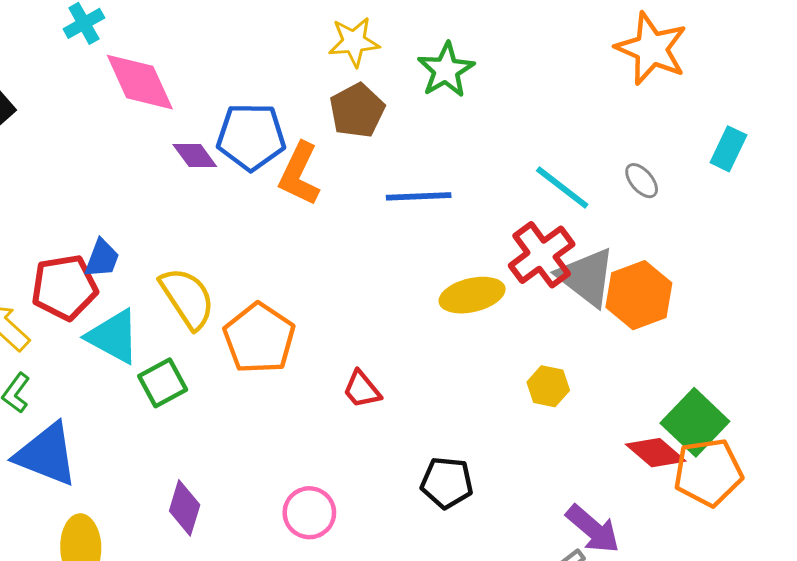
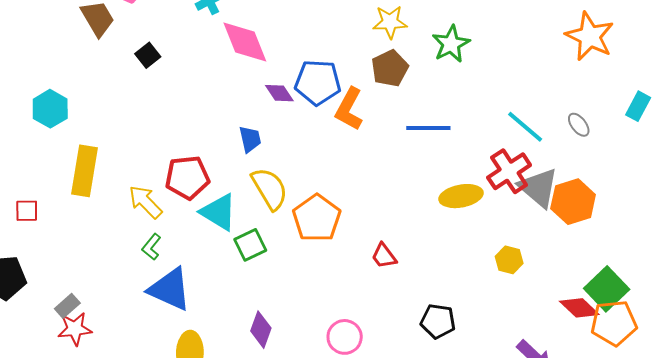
blue trapezoid: (102, 258) -> (250, 139), moved, turned -36

